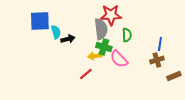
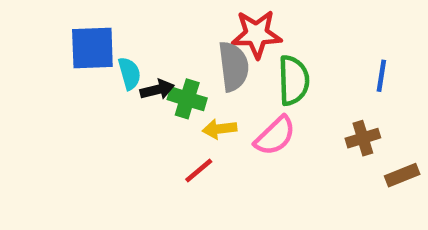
green semicircle: (127, 35) -> (294, 80), size x1.5
blue line: (160, 44) -> (381, 76), moved
green cross: (104, 47) -> (187, 99), moved
pink semicircle: (119, 59) -> (275, 136), turned -90

